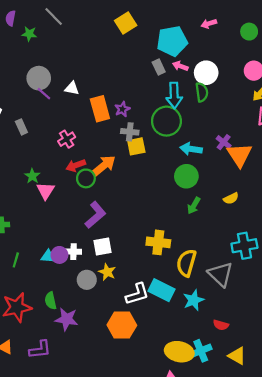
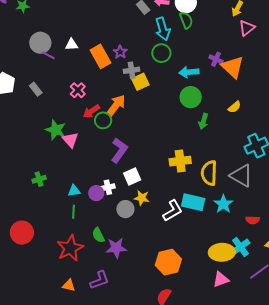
green circle: (166, 121) -> (161, 53), size x0.7
green star: (32, 176) -> (56, 130), size x1.5
cyan triangle: (48, 256) -> (74, 191), moved
green line: (16, 260) -> (74, 212), moved
orange hexagon: (122, 325) -> (168, 262), moved

